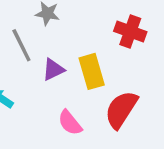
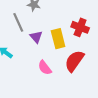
red cross: (130, 31) -> (80, 27), moved
purple triangle: (53, 70) -> (36, 37), turned -48

